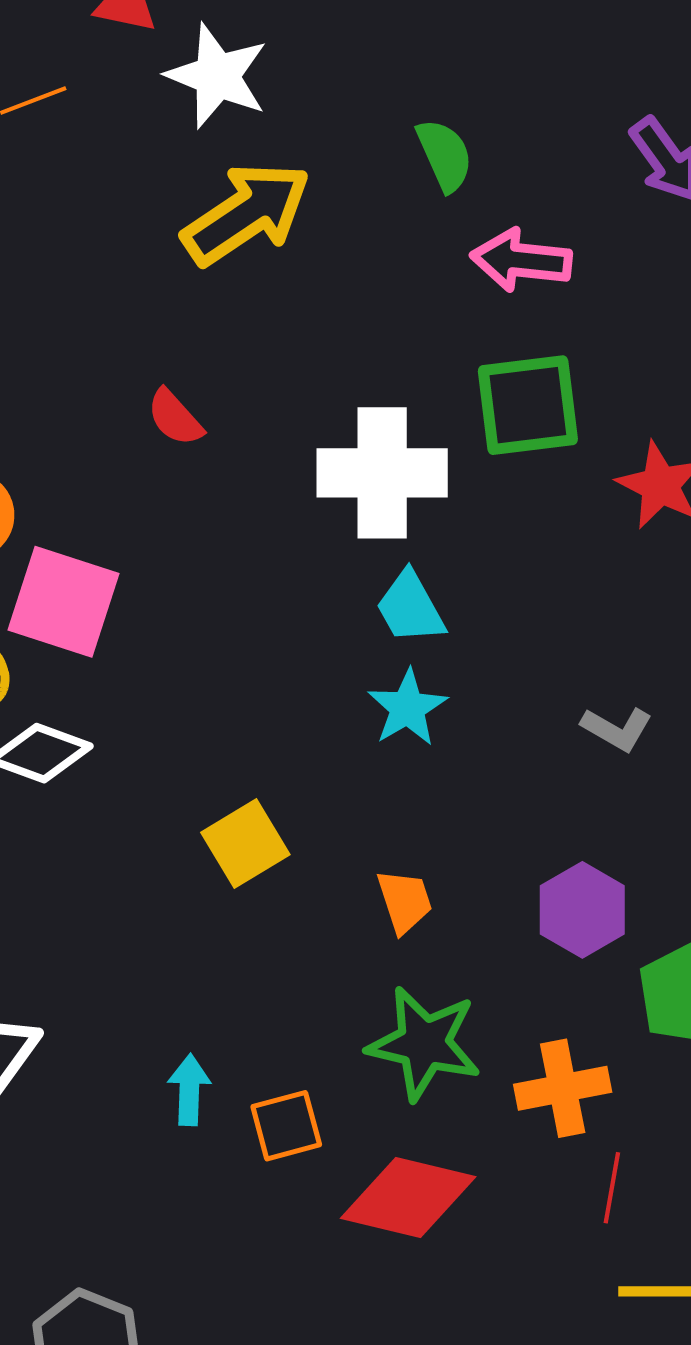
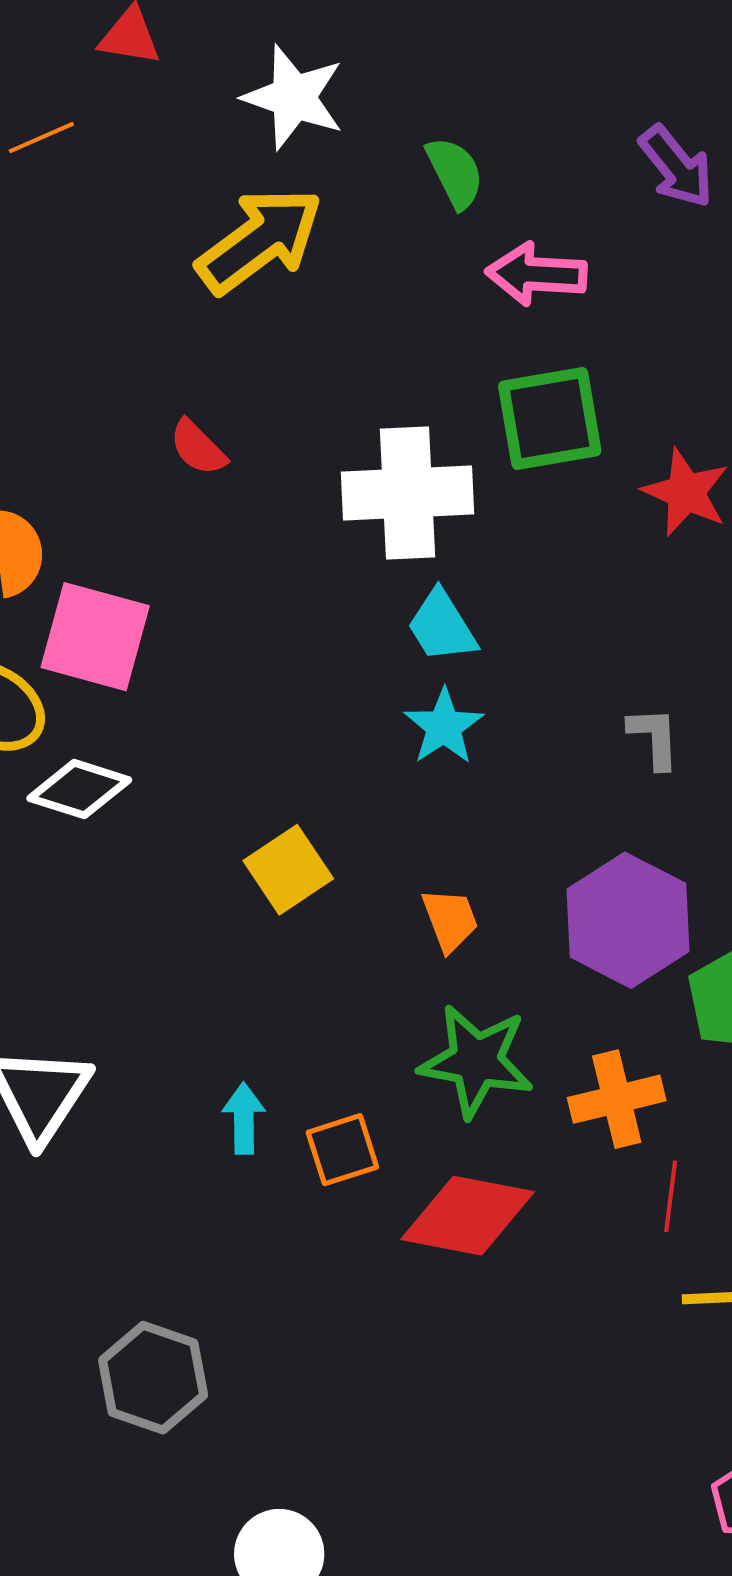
white star: (217, 76) -> (294, 97), moved
gray L-shape: (617, 729) -> (654, 738), turned -120
purple hexagon: (582, 910) -> (628, 920), size x1.4

